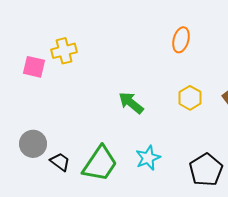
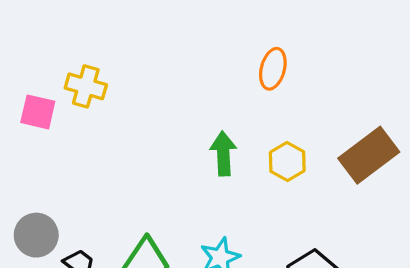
yellow cross: (64, 51) -> (86, 86), turned 30
green arrow: (131, 103) -> (223, 154), moved, turned 48

